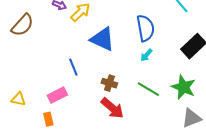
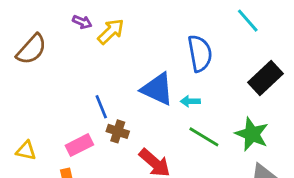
blue triangle: (102, 39) -> (157, 89), moved
cyan arrow: (146, 55) -> (190, 101), moved, turned 48
brown cross: (109, 83) -> (118, 131), moved

